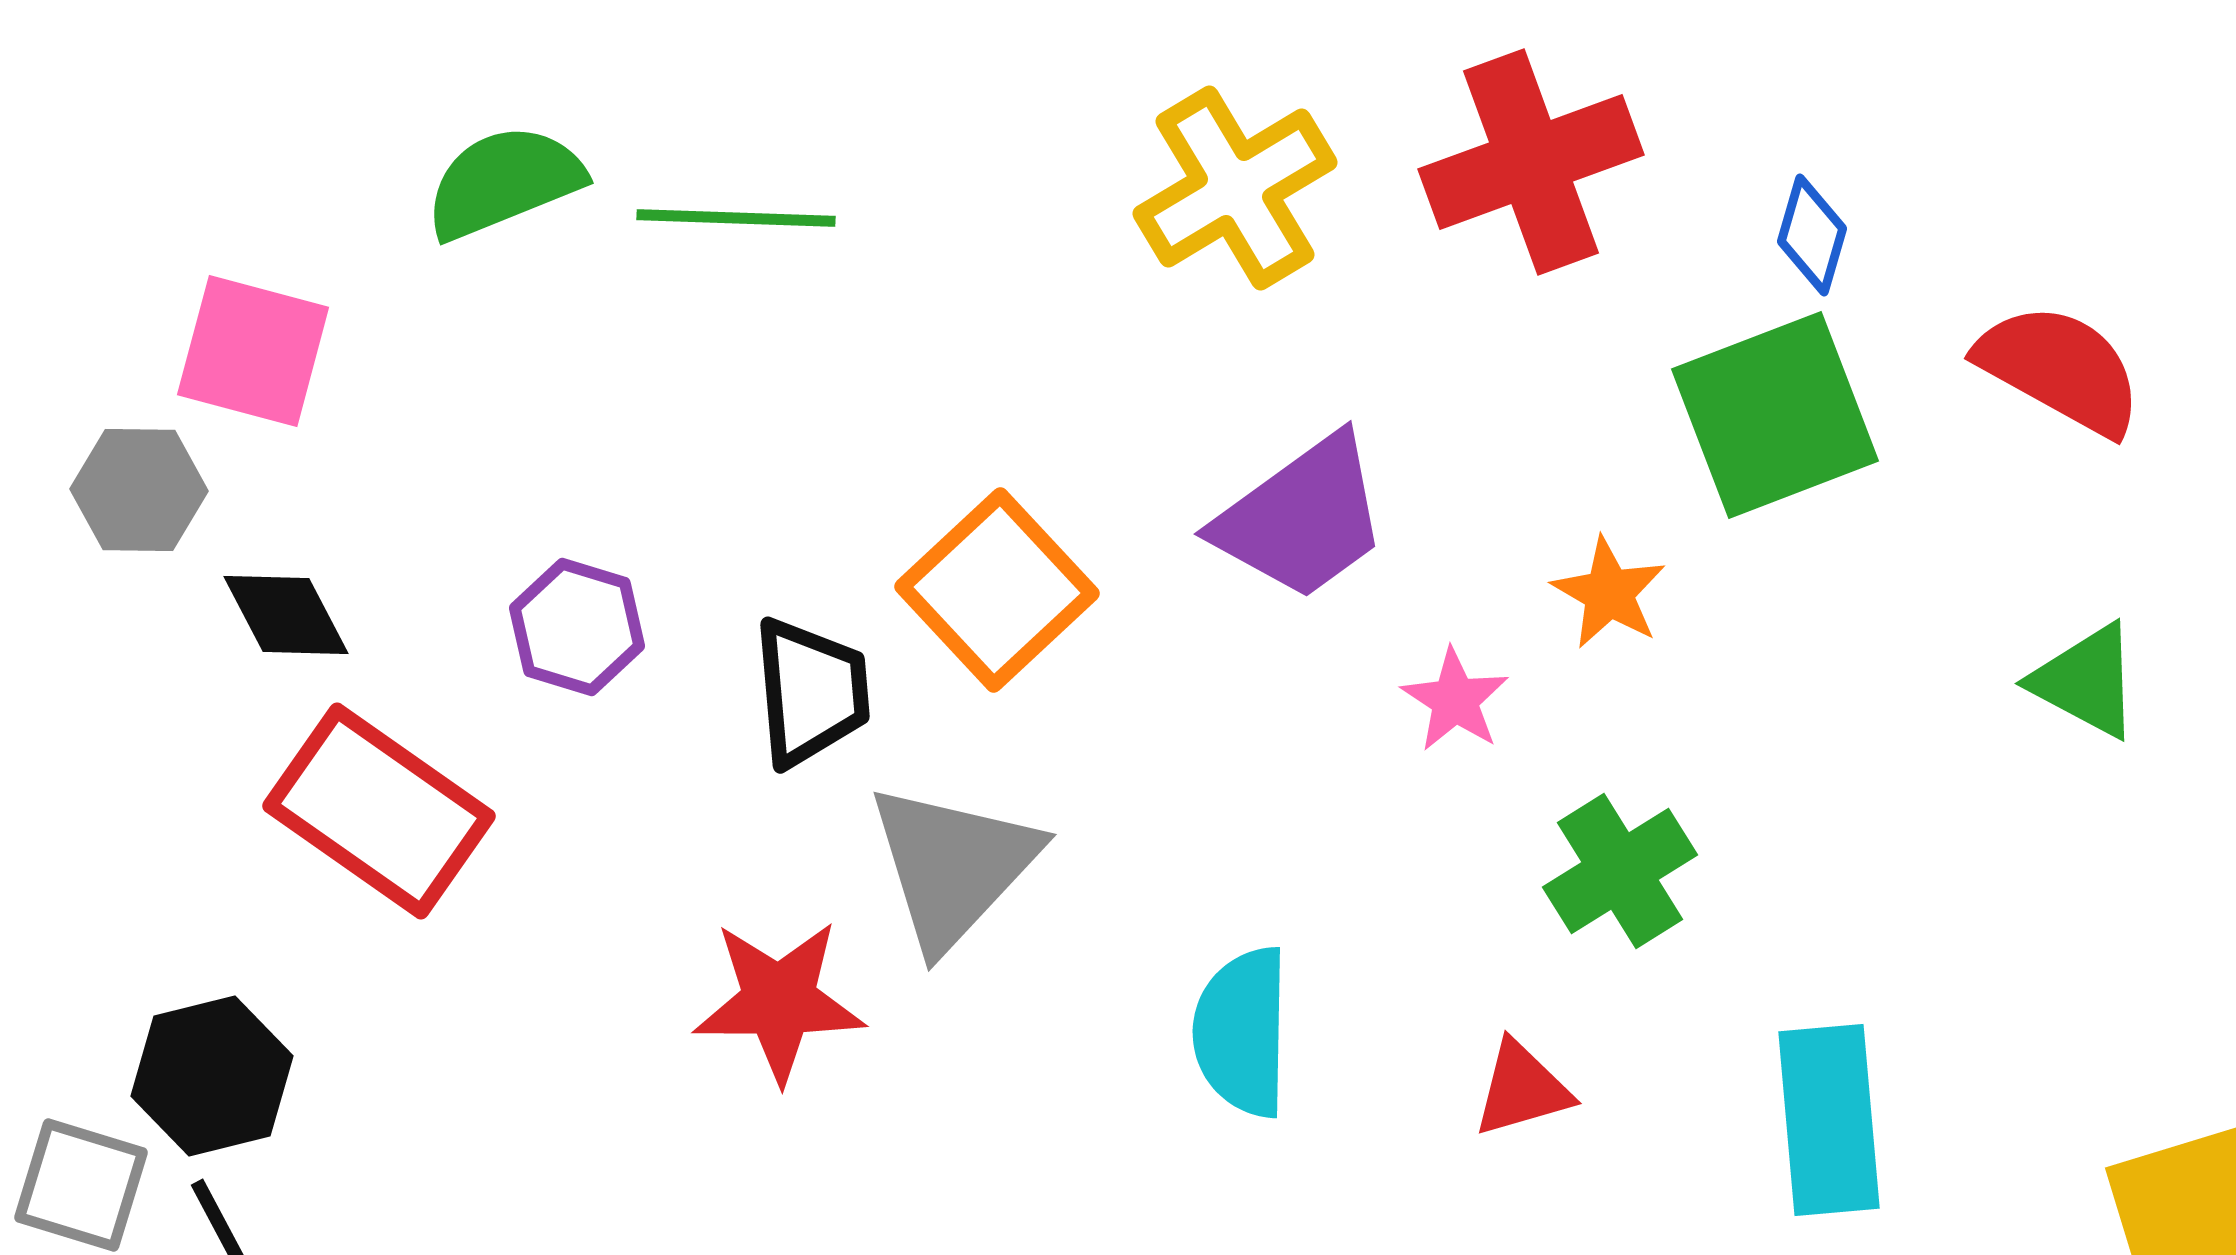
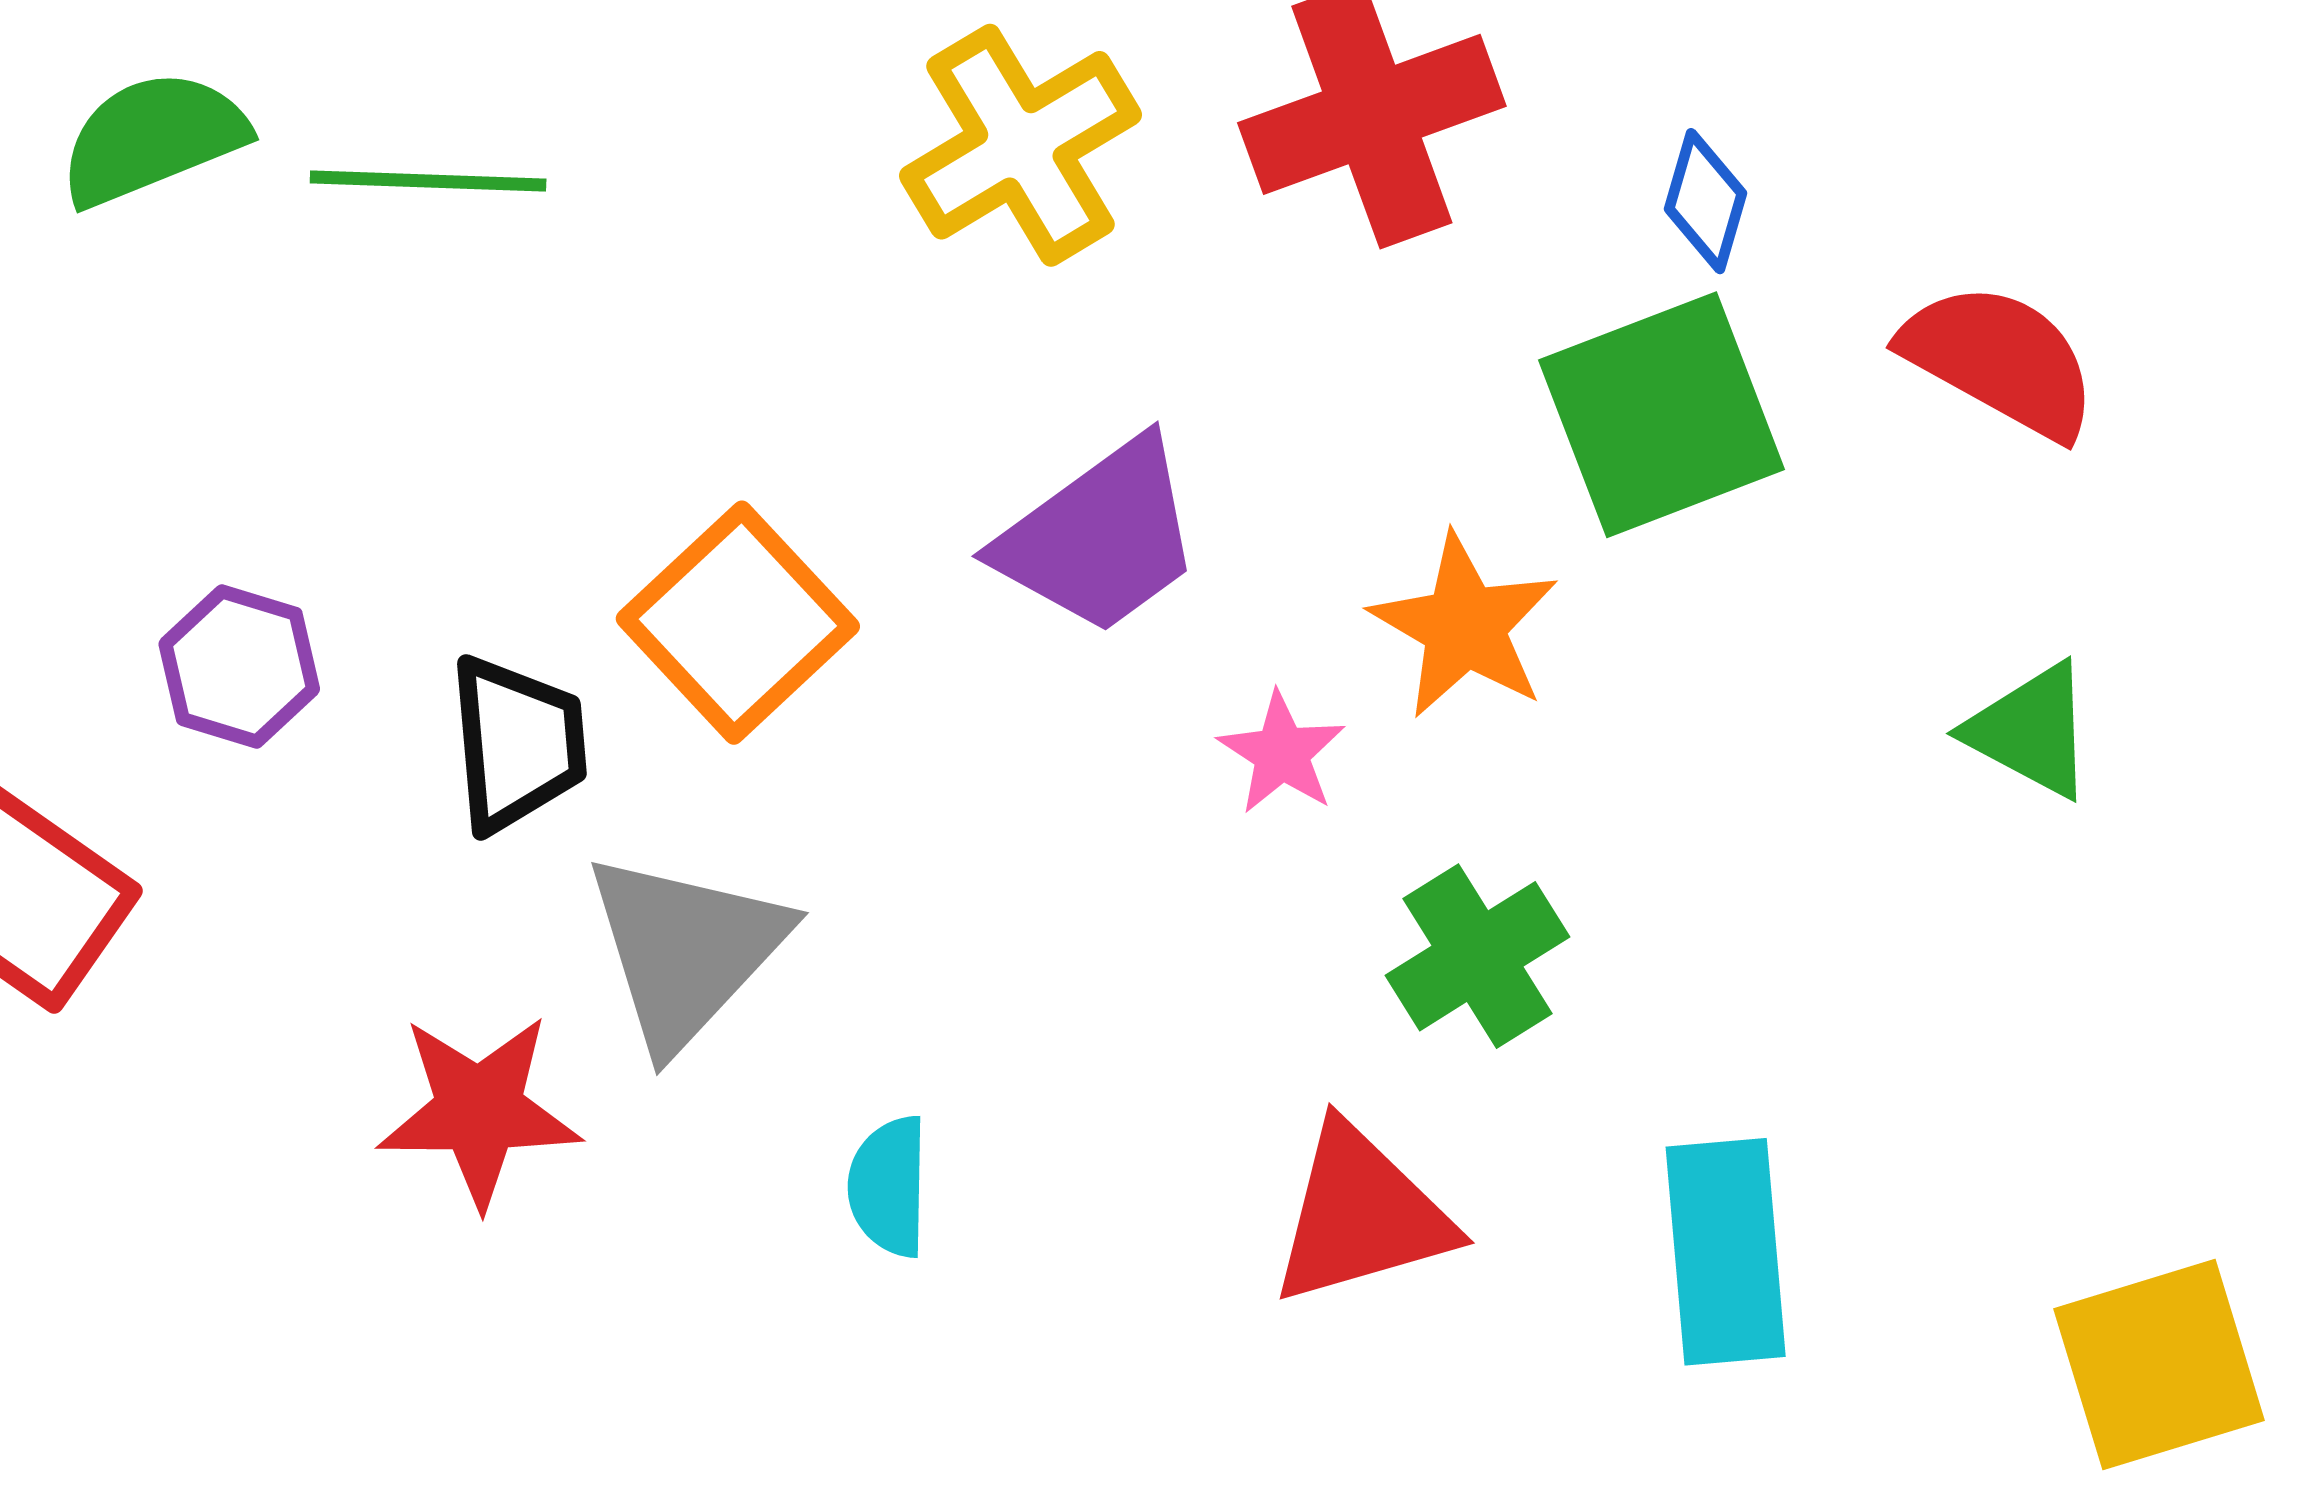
orange star: (1609, 593) -> (1464, 626), size x1.4
cyan semicircle: (1242, 1032) -> (889, 1186), moved, size x0.7
red triangle: (1522, 1089) -> (1361, 1215), size x1.6

